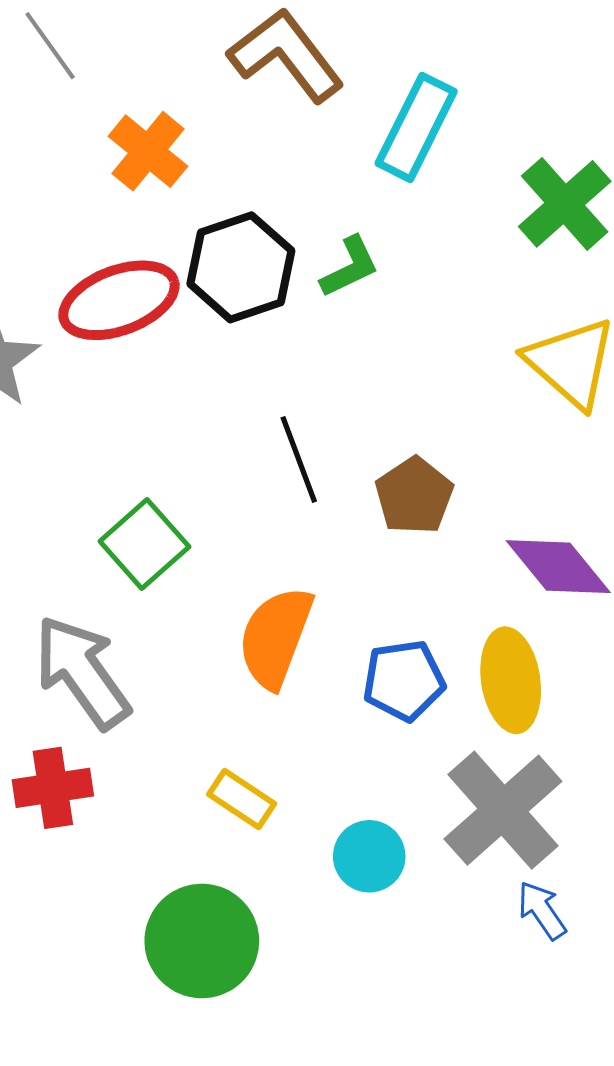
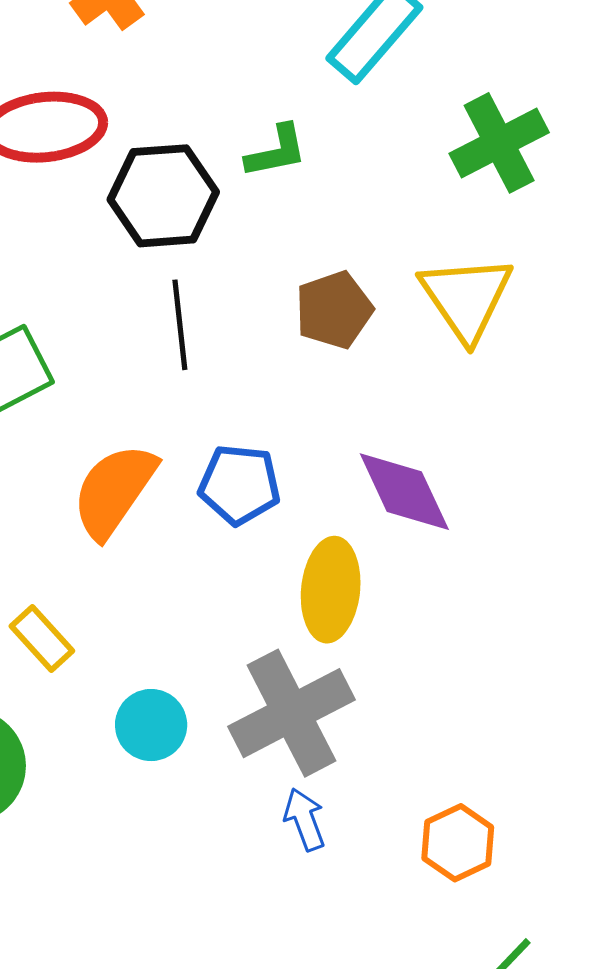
black hexagon: (241, 267) -> (163, 196), moved
brown pentagon: (414, 496) -> (334, 310), moved
blue pentagon: (404, 680) -> (239, 485), moved

